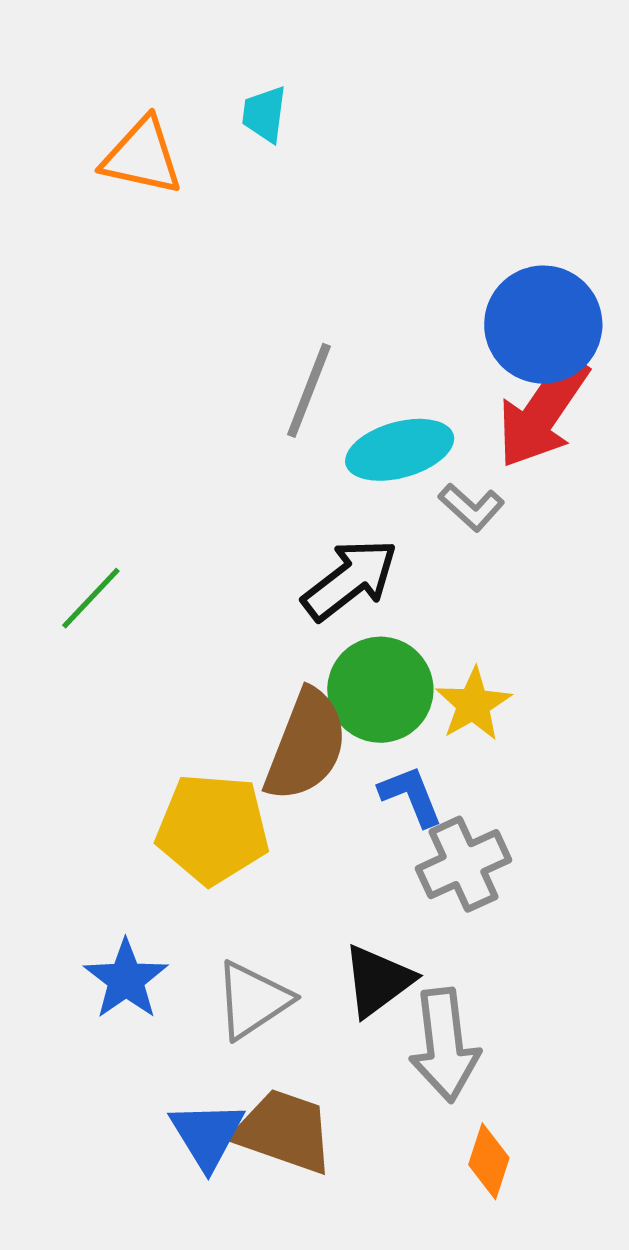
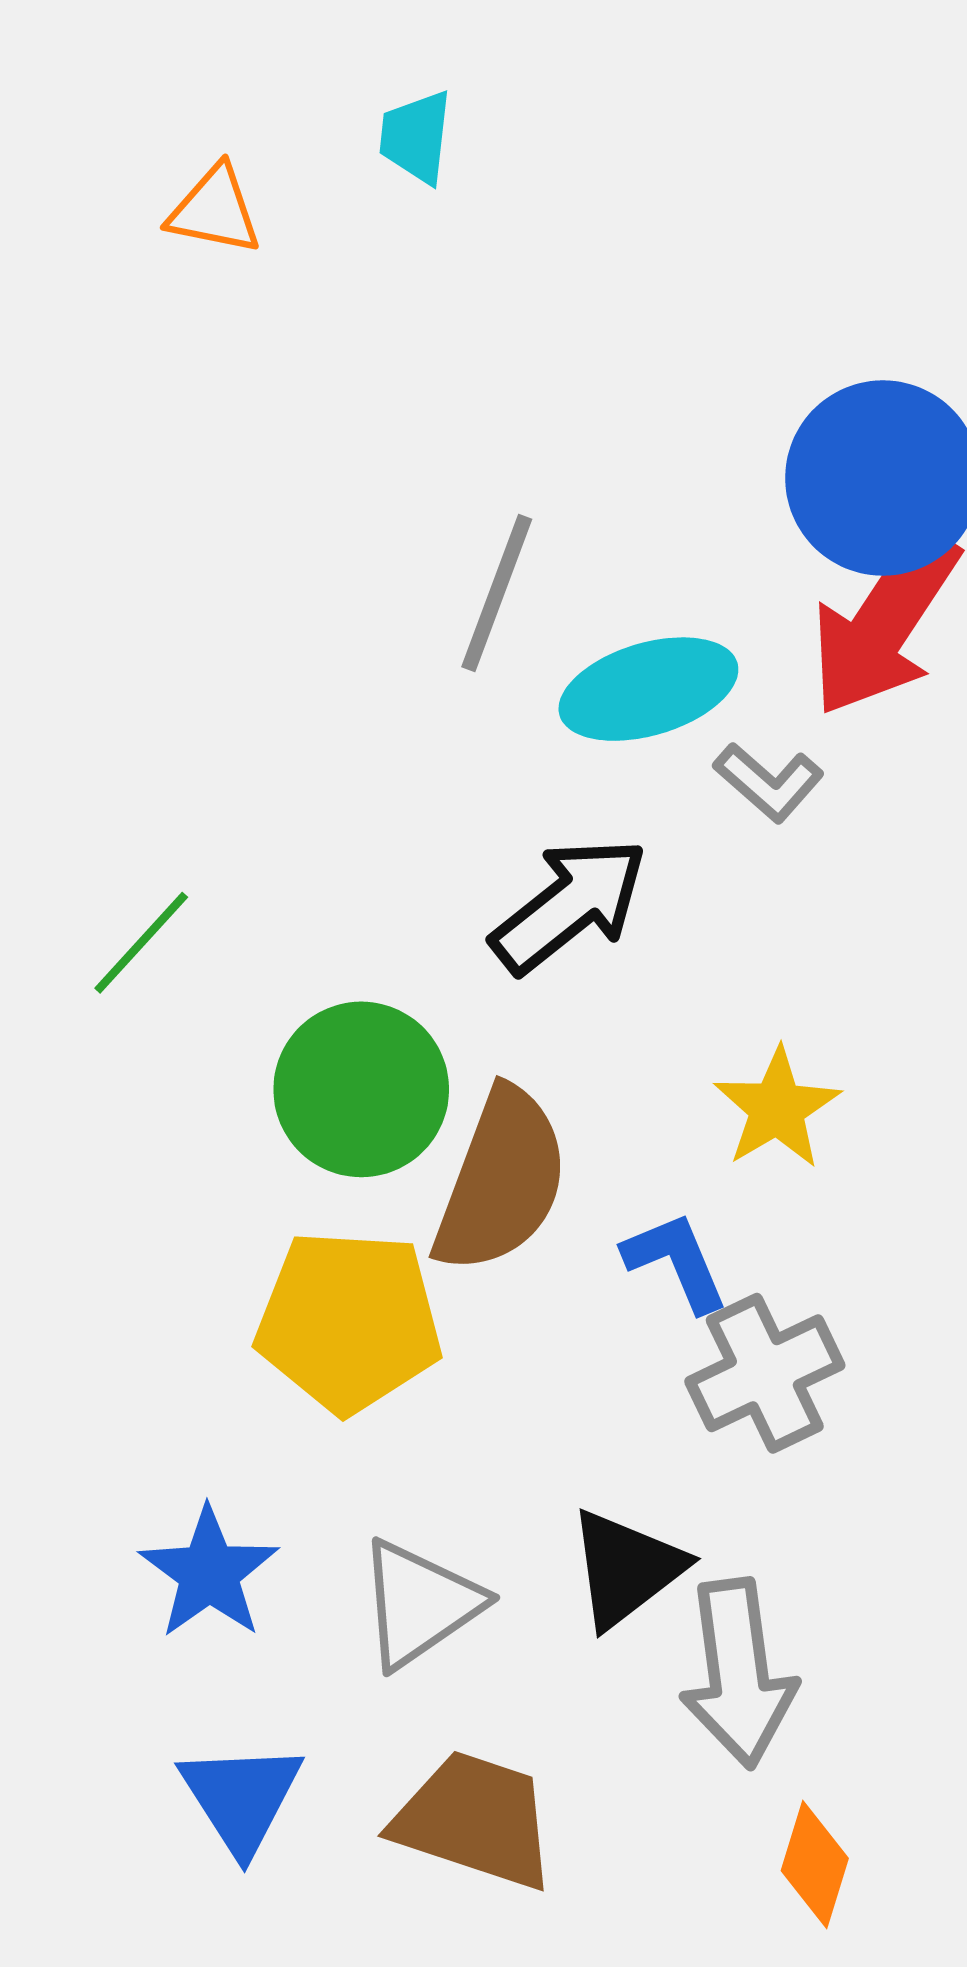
orange triangle: (142, 156) -> (215, 210), size x0.7
green circle: (380, 690) -> (361, 1089), moved
blue triangle: (207, 1135) -> (241, 1798), moved

